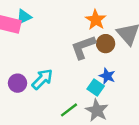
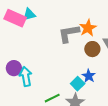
gray L-shape: (83, 47) -> (69, 33), moved
cyan arrow: (42, 79) -> (26, 76), moved, turned -66

